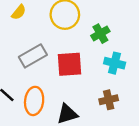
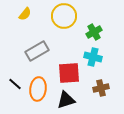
cyan cross: (115, 63) -> (93, 57), moved
red square: (70, 64) -> (69, 73), moved

